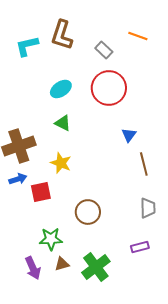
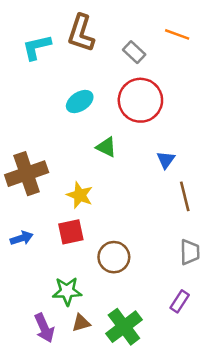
green triangle: (63, 123) -> (106, 147), moved
blue arrow: (18, 179) -> (22, 238), moved
red square: (41, 192) -> (71, 232), moved
purple rectangle: (140, 247) -> (180, 301), turned -42

